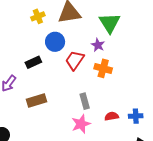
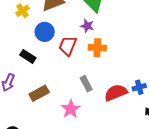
black rectangle: (33, 62) -> (28, 56), turned 70
red semicircle: (112, 116) -> (116, 93), size x1.6
pink star: (81, 124) -> (71, 109), moved

